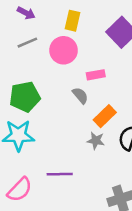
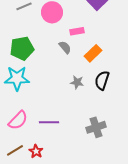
orange rectangle: (105, 116) -> (93, 53), moved
purple line: (60, 174) -> (49, 122), moved

